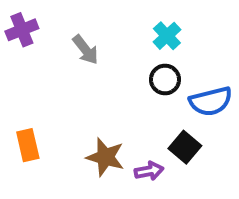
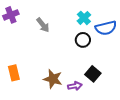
blue semicircle: (211, 101) -> (106, 28), moved

